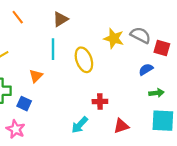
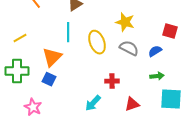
gray semicircle: (140, 35) -> (129, 48), moved
orange triangle: (36, 76) -> (52, 57), size x1.5
green arrow: (157, 93) -> (157, 76), moved
blue square: (24, 104) -> (49, 79), moved

